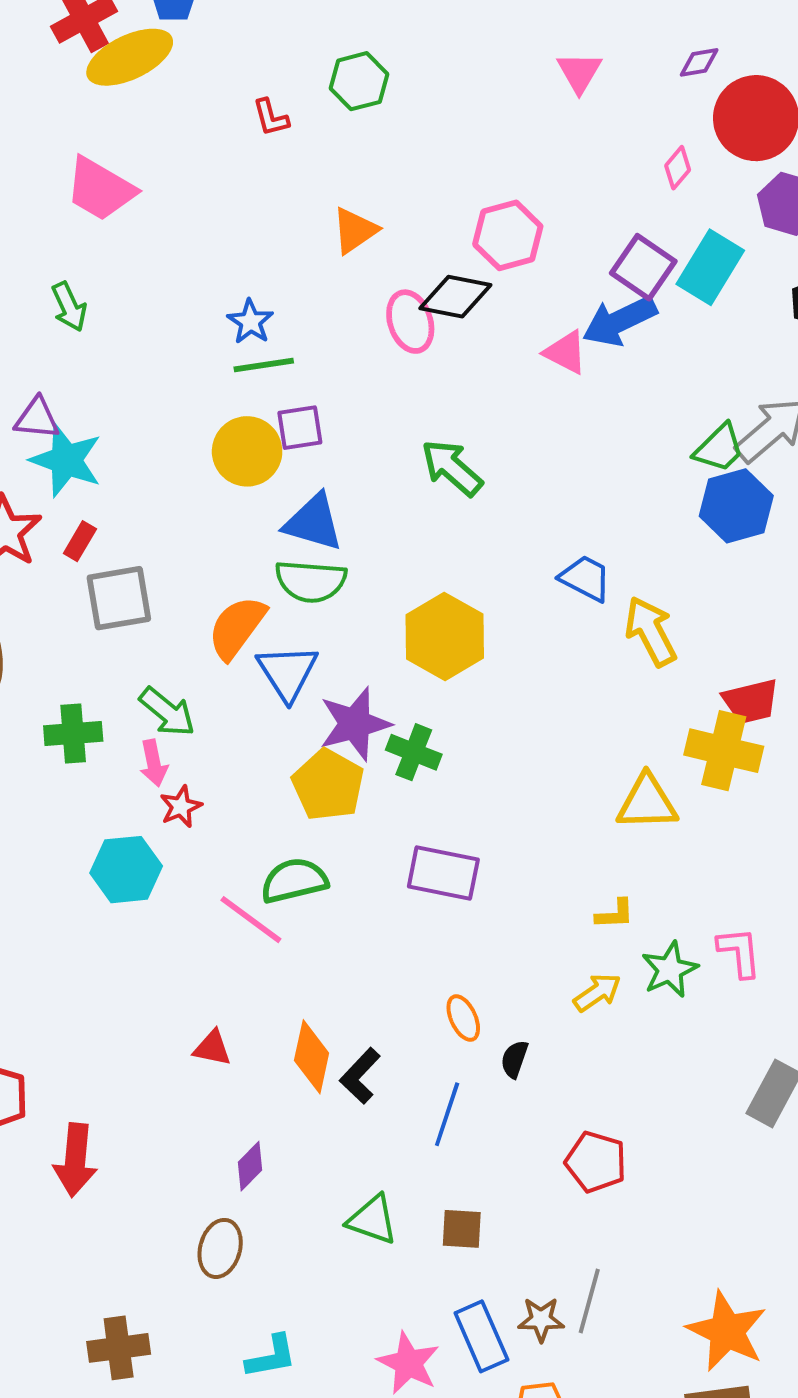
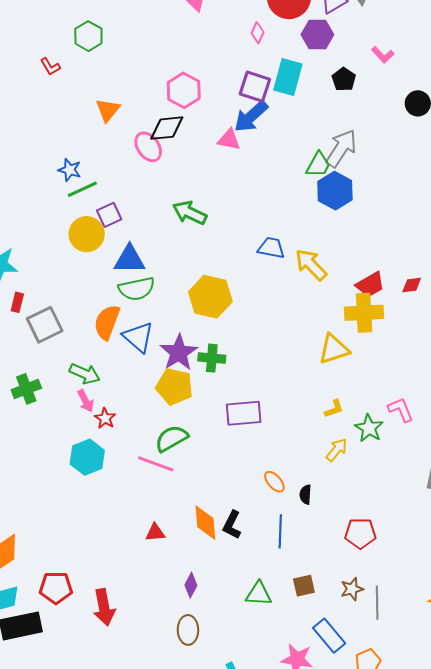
green cross: (73, 734) -> (26, 389), moved
brown star: (541, 1320) -> (352, 589), moved

